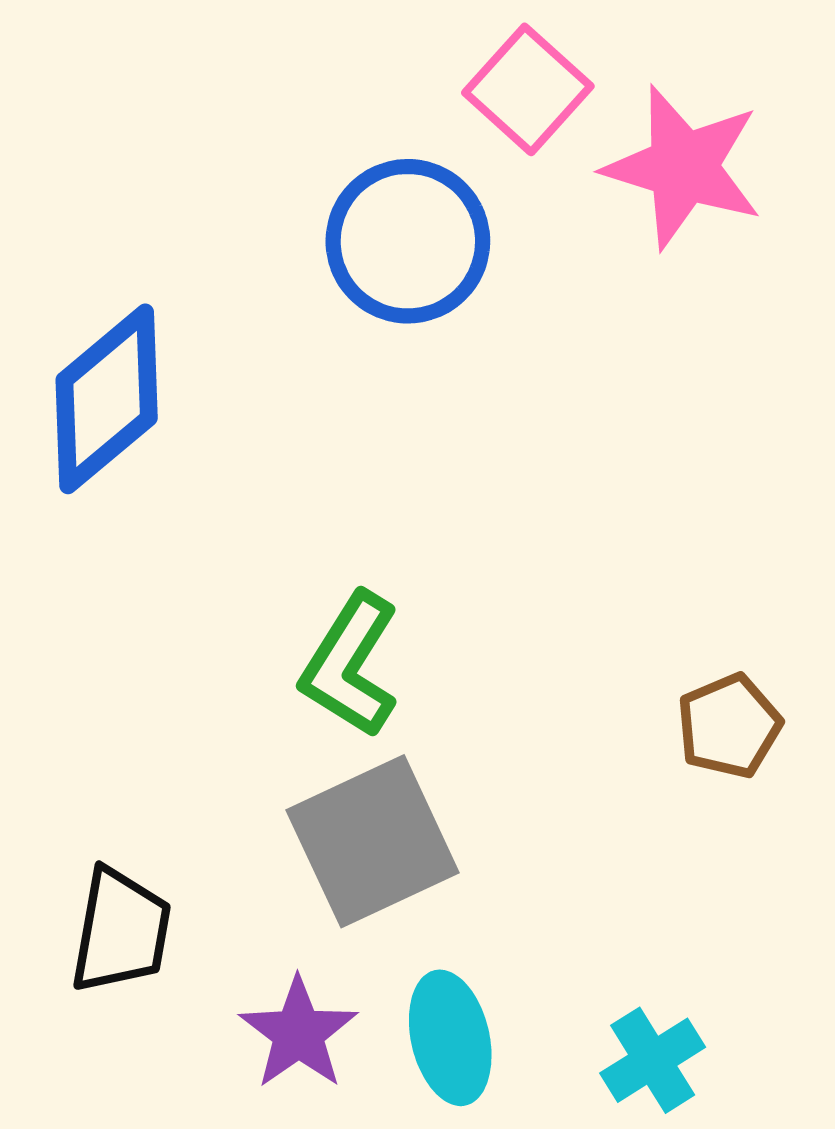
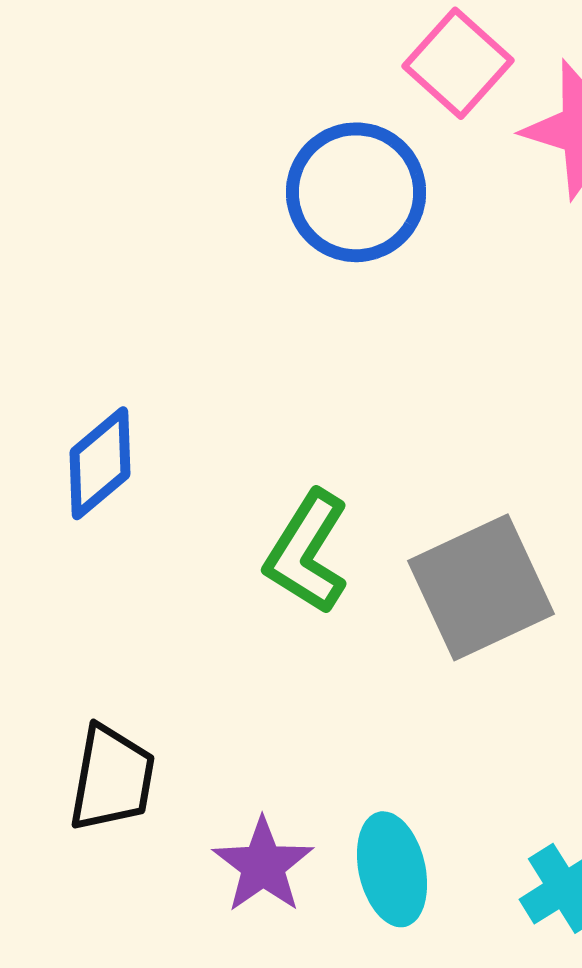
blue diamond: (107, 399) -> (100, 463), moved, size x0.7
gray square: (373, 841) -> (481, 587), moved

